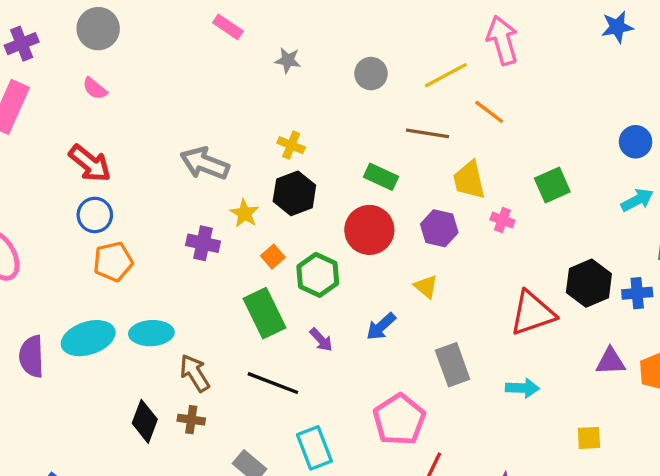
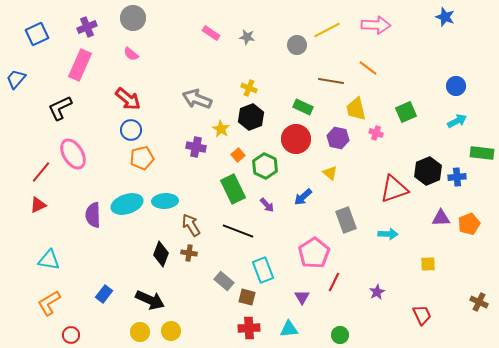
pink rectangle: (228, 27) -> (211, 33), moved
blue star: (617, 27) -> (445, 17), turned 30
pink arrow: (502, 40) -> (376, 25), turned 108
yellow line: (446, 75) -> (327, 30), moved

